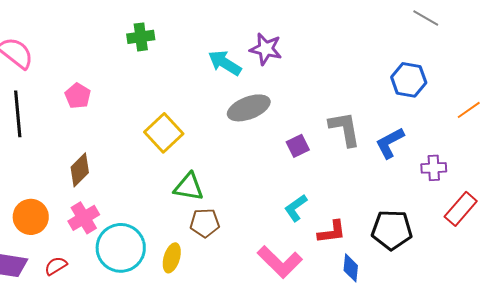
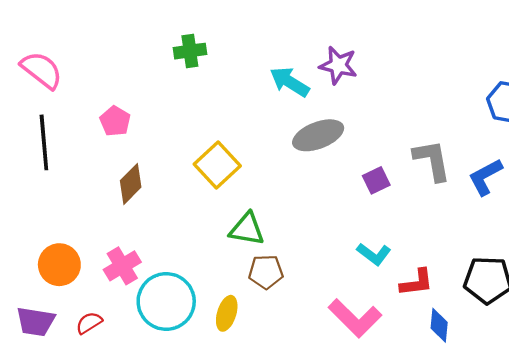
brown diamond: (80, 170) -> (131, 184), moved
cyan L-shape: (296, 208) -> (374, 254), turned -108

